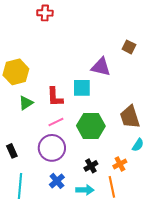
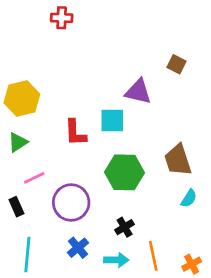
green triangle: (26, 103) -> (18, 142), moved
pink line: (56, 122) -> (34, 178), moved
orange cross: (120, 164) -> (192, 264), moved

